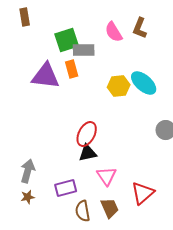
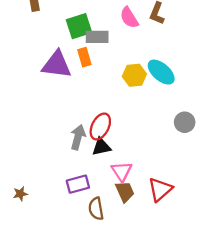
gray arrow: (28, 171) -> (78, 137), moved
brown star: (28, 197) -> (20, 194), moved
brown trapezoid: (110, 208) -> (125, 192), moved

